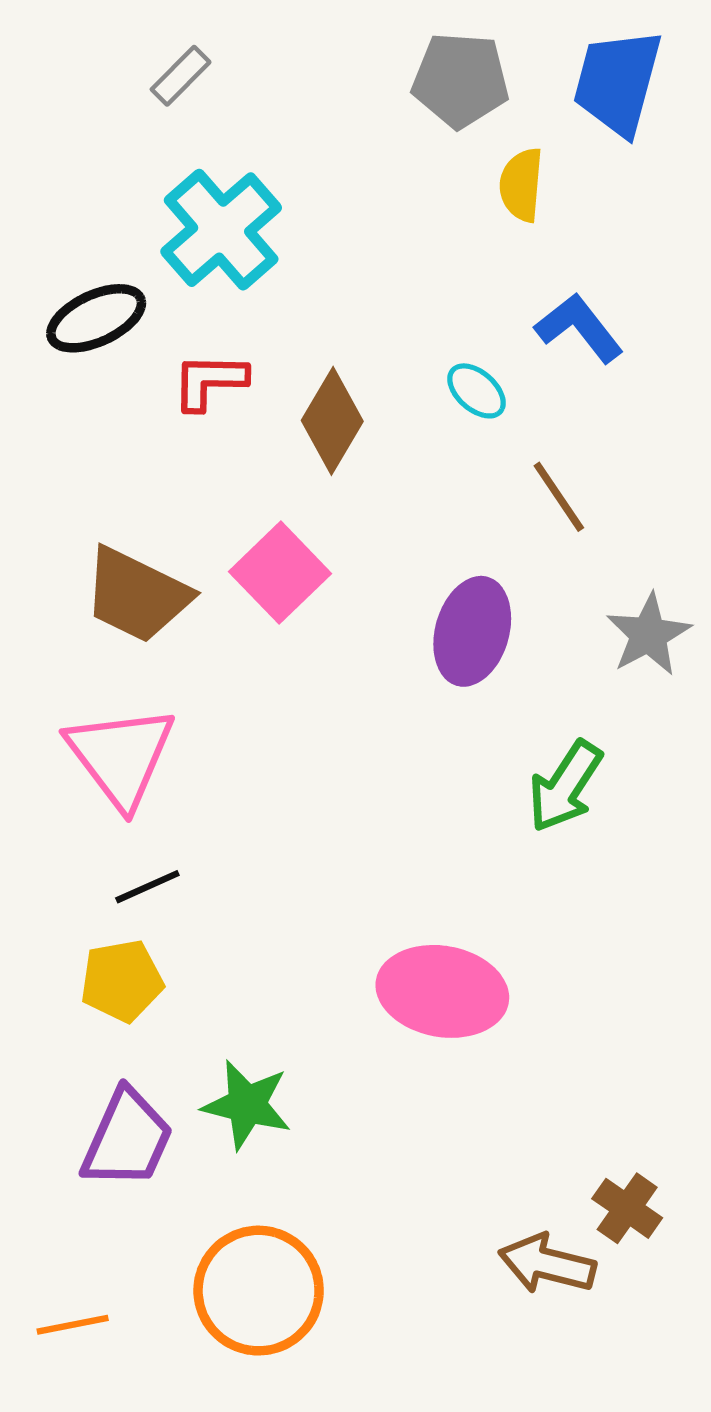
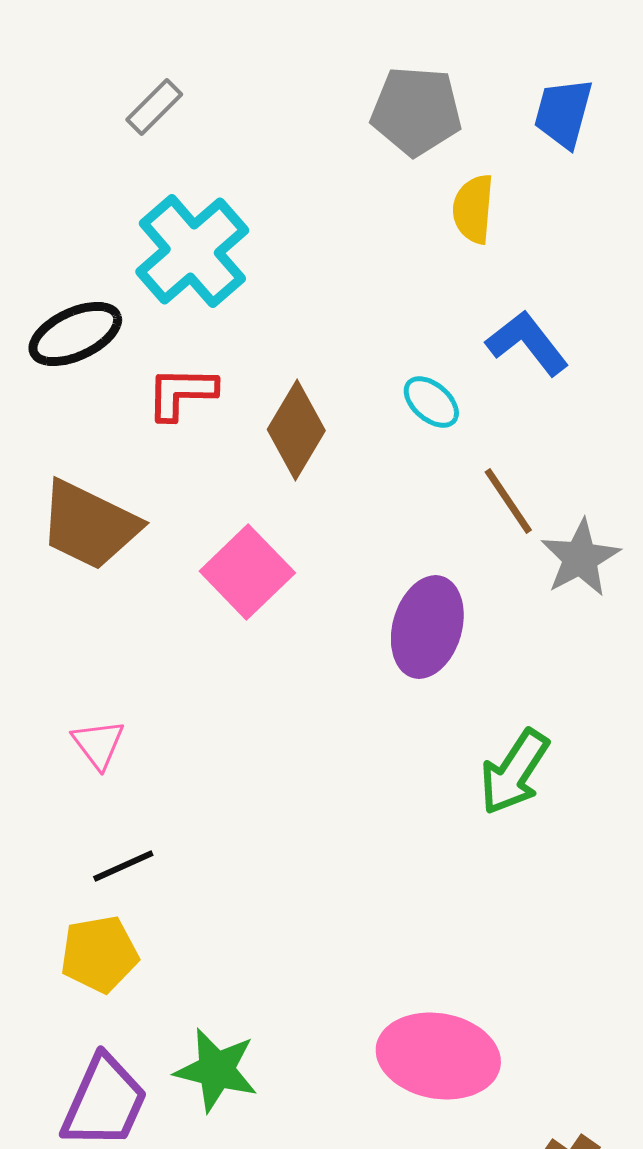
blue trapezoid: (618, 82) -> (563, 113), size x0.7
brown trapezoid: (137, 595) -> (89, 525), moved
gray star: (649, 635) -> (580, 558), moved
pink triangle: (121, 756) -> (98, 744), size x0.5
pink ellipse: (442, 991) -> (438, 1056), moved

